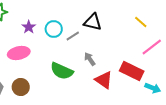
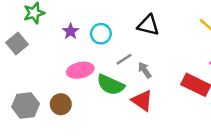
gray line: (73, 36) -> (124, 59), moved
pink ellipse: (19, 53) -> (80, 70), moved
red triangle: (104, 80) -> (142, 101), moved

